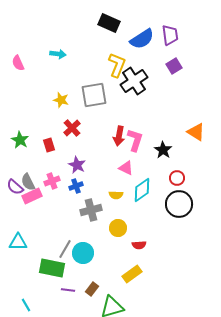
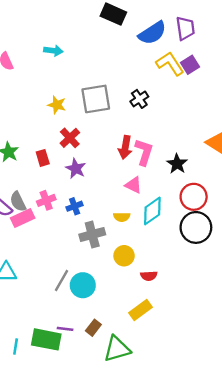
yellow L-shape: (117, 65) -> (170, 64), moved, turned -55
black cross: (134, 81) -> (139, 99), moved, size x0.6
purple star: (77, 165) -> (76, 169), moved
red circle: (177, 178) -> (194, 197), size x1.5
green rectangle: (52, 268) -> (46, 339), moved
cyan line: (26, 305) -> (16, 347), turned 40

